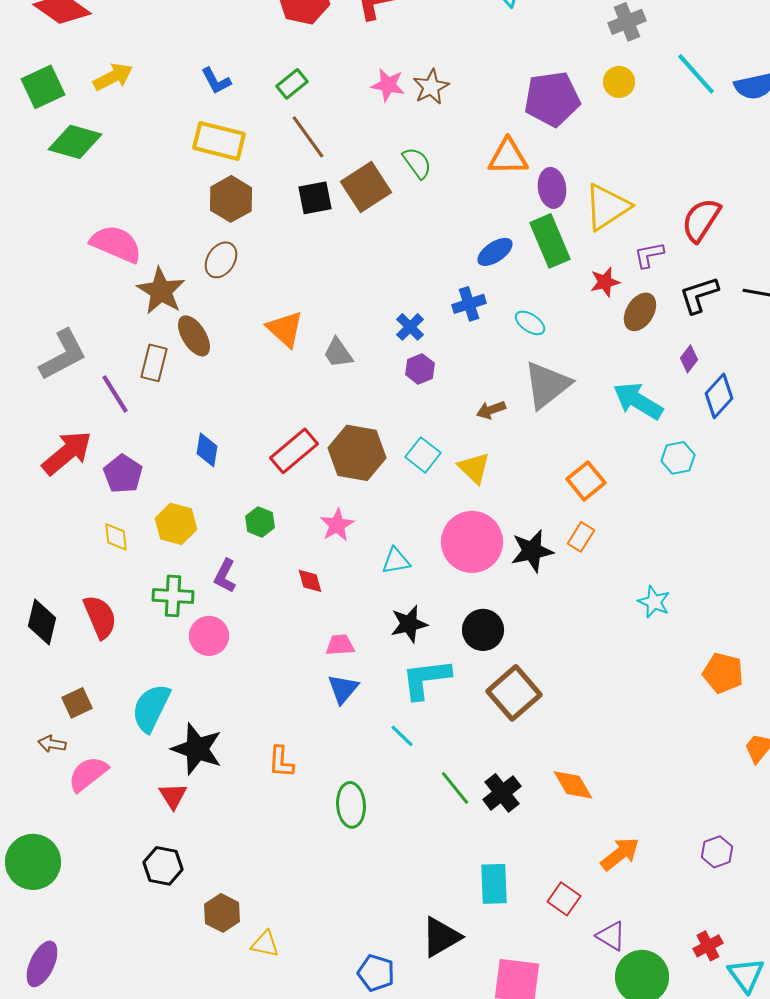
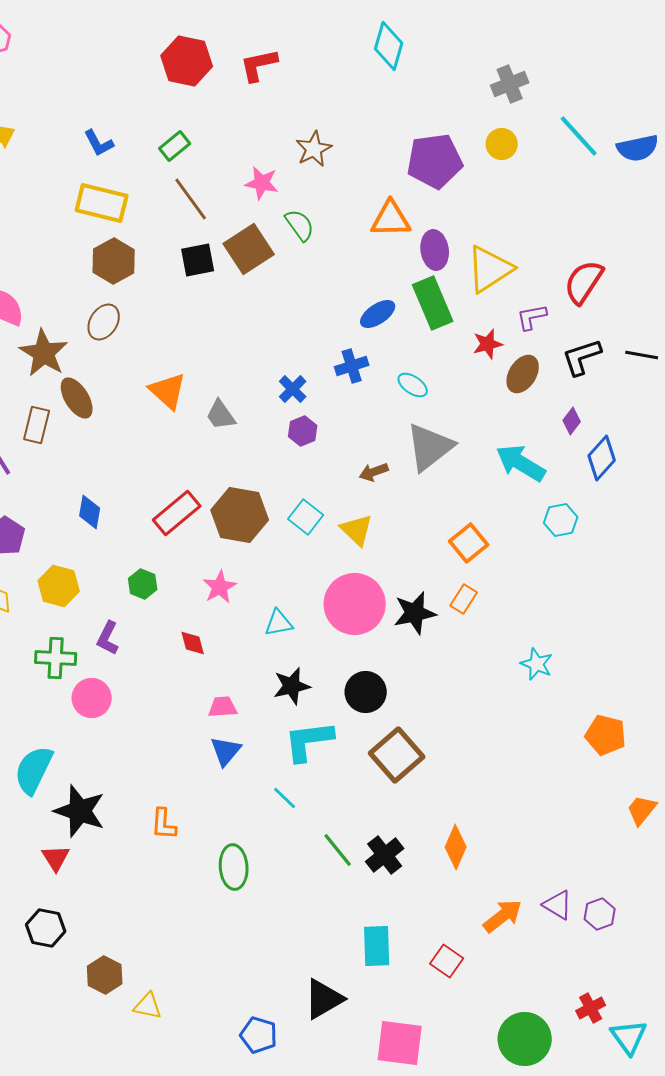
pink star: (388, 85) -> (262, 183), moved
orange diamond: (573, 785) -> (456, 847), turned 54
purple triangle: (611, 936) -> (558, 905), moved

